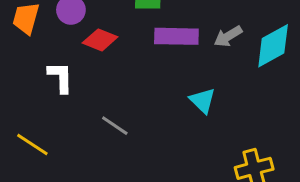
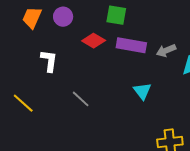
red diamond: (100, 40) -> (94, 41), moved

